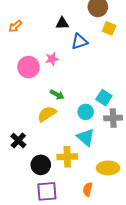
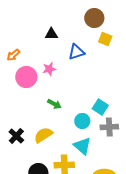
black triangle: (62, 23) -> (51, 34), moved
orange arrow: (15, 26) -> (13, 55), moved
yellow semicircle: (47, 114) -> (43, 135), moved
black cross: (18, 140) -> (16, 136), moved

